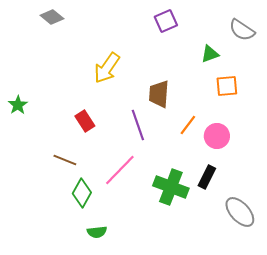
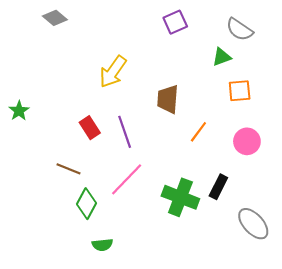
gray semicircle: (242, 30) -> (240, 29), moved
purple line: (138, 125) -> (125, 132), moved
pink circle: (217, 136) -> (247, 141), moved

